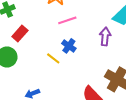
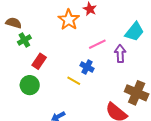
pink line: (67, 20) -> (97, 44), moved

